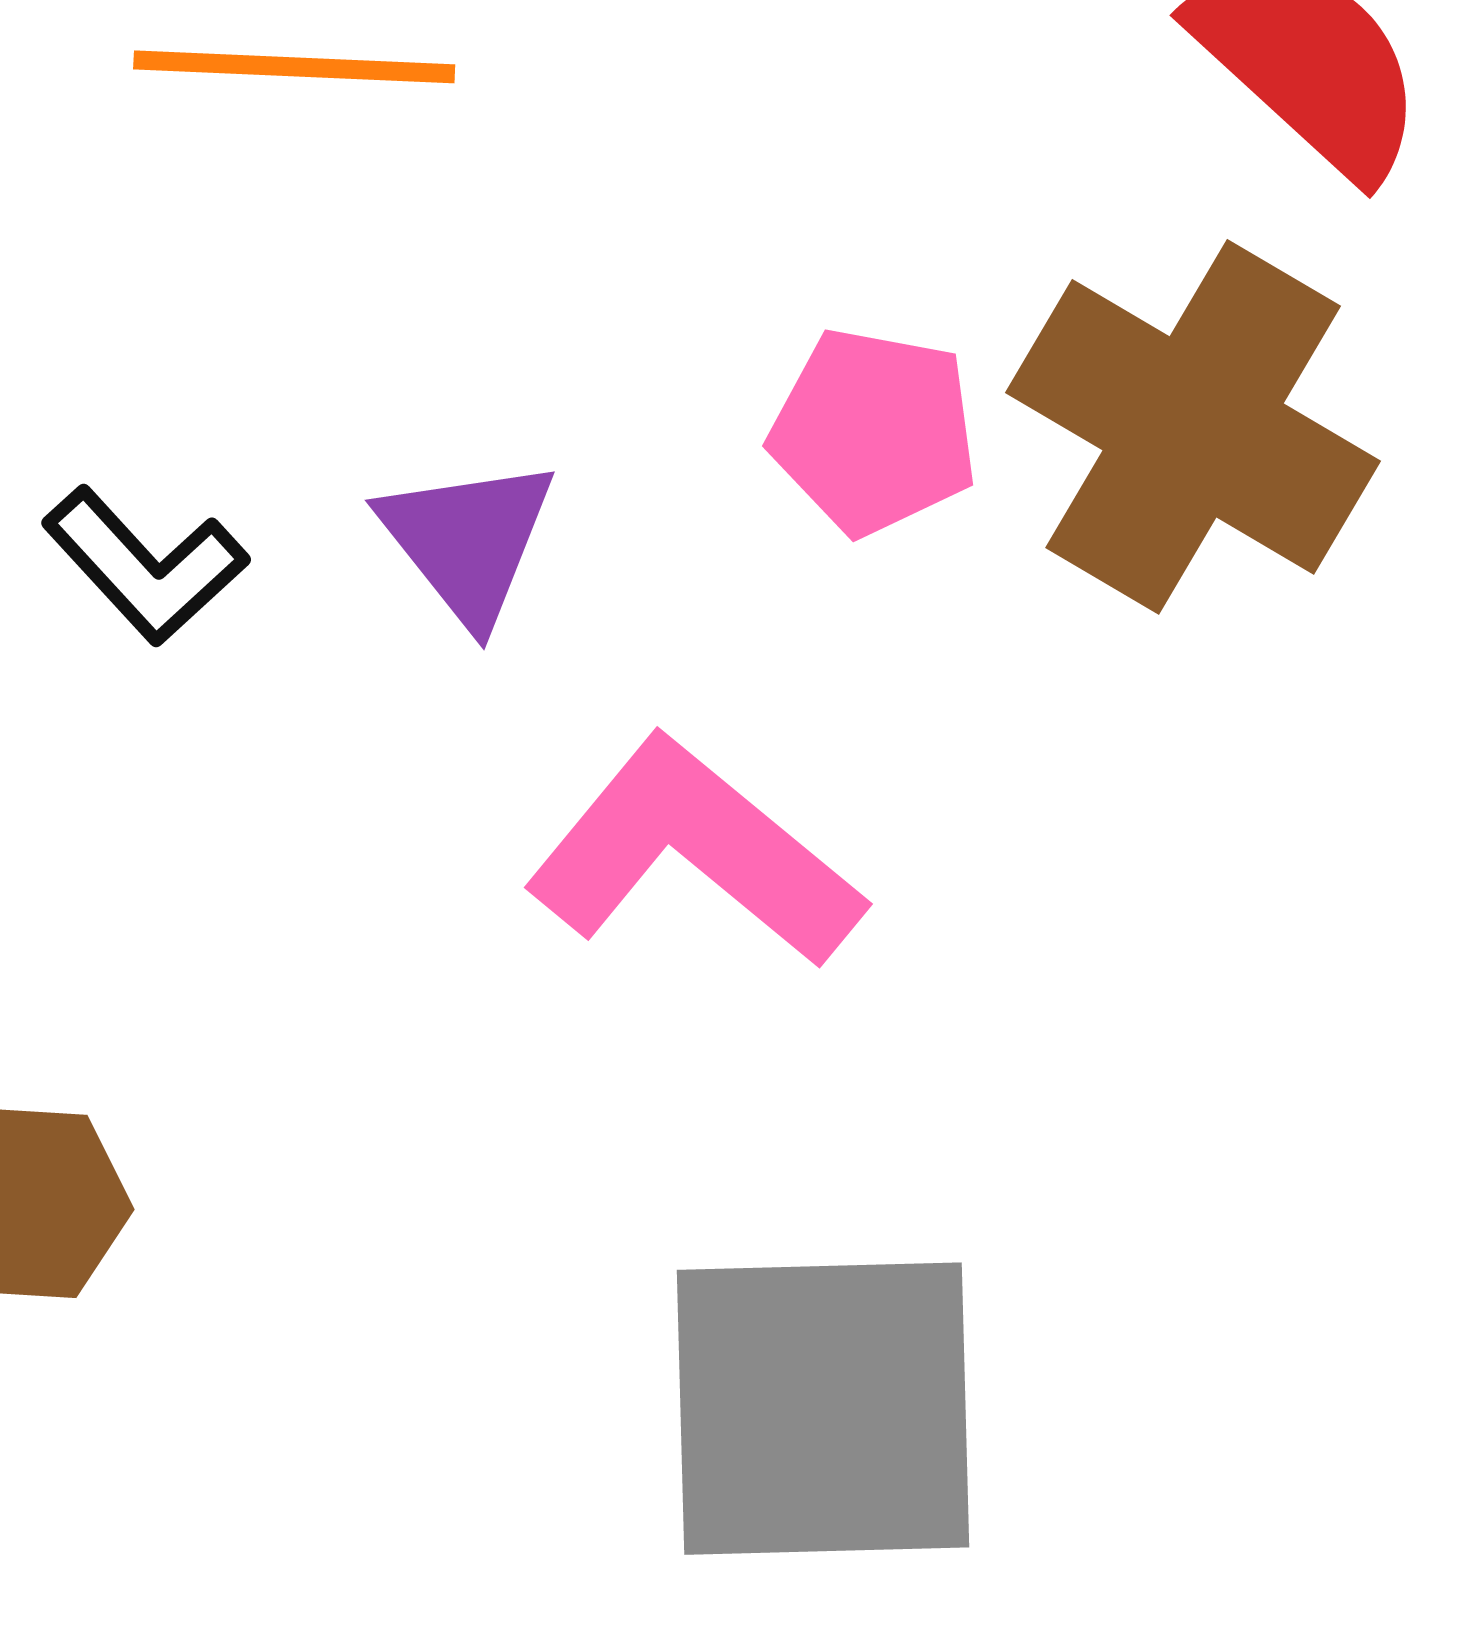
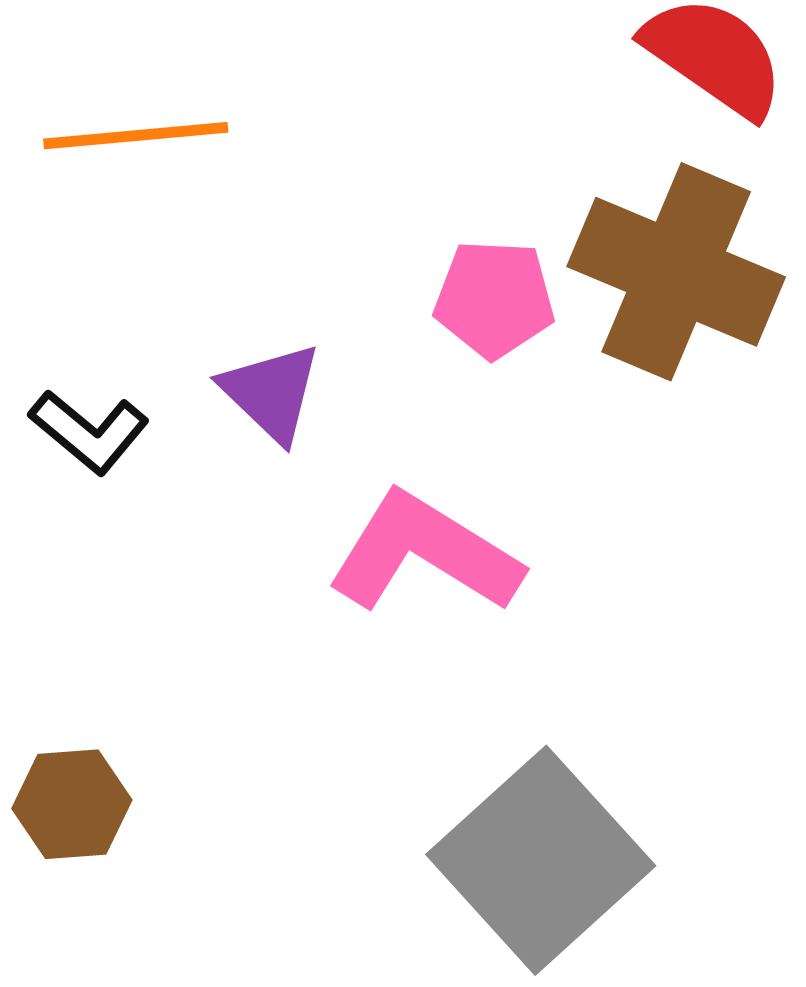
gray square: (823, 1409) -> (541, 860), turned -33

